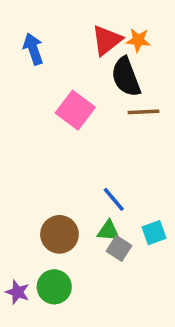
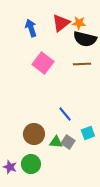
blue arrow: (33, 49) -> (31, 28), moved
black semicircle: (126, 77) -> (85, 39), moved, turned -55
green triangle: (108, 231) -> (56, 142), moved

